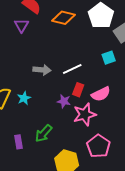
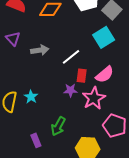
purple triangle: (21, 25) -> (13, 39), moved
cyan square: (109, 58) -> (104, 37), size x1.5
gray arrow: (42, 70) -> (40, 50), moved

